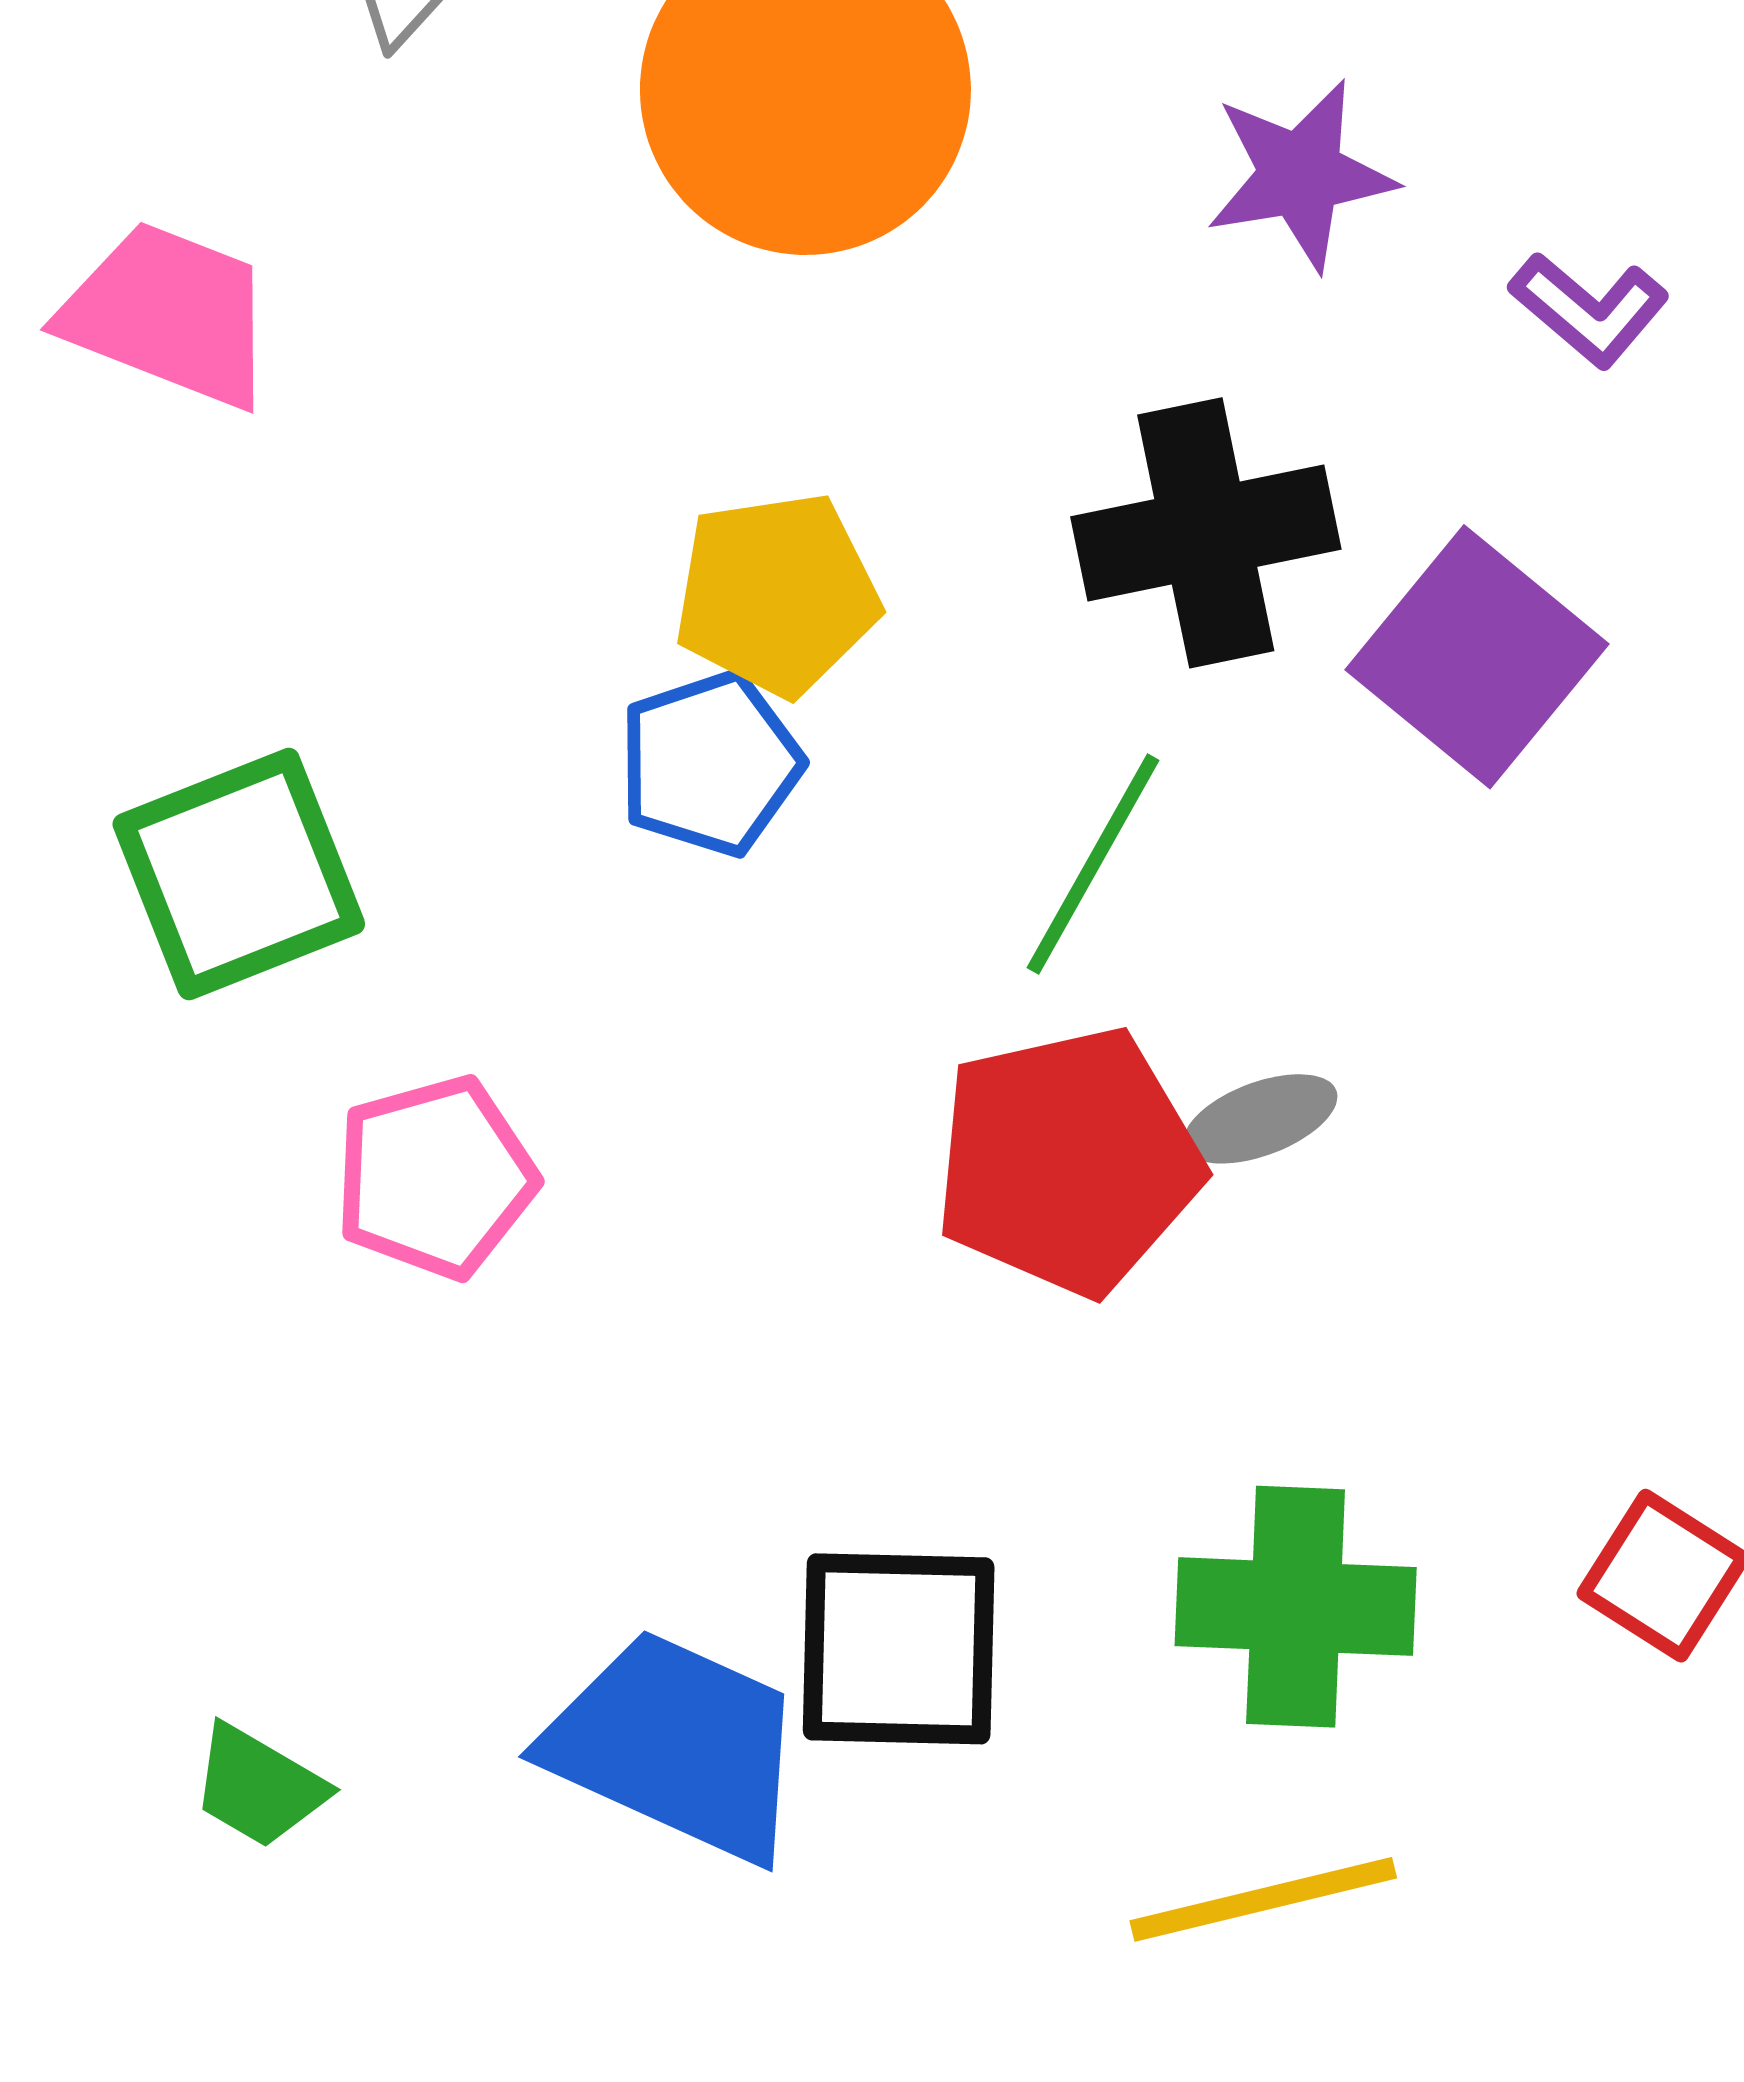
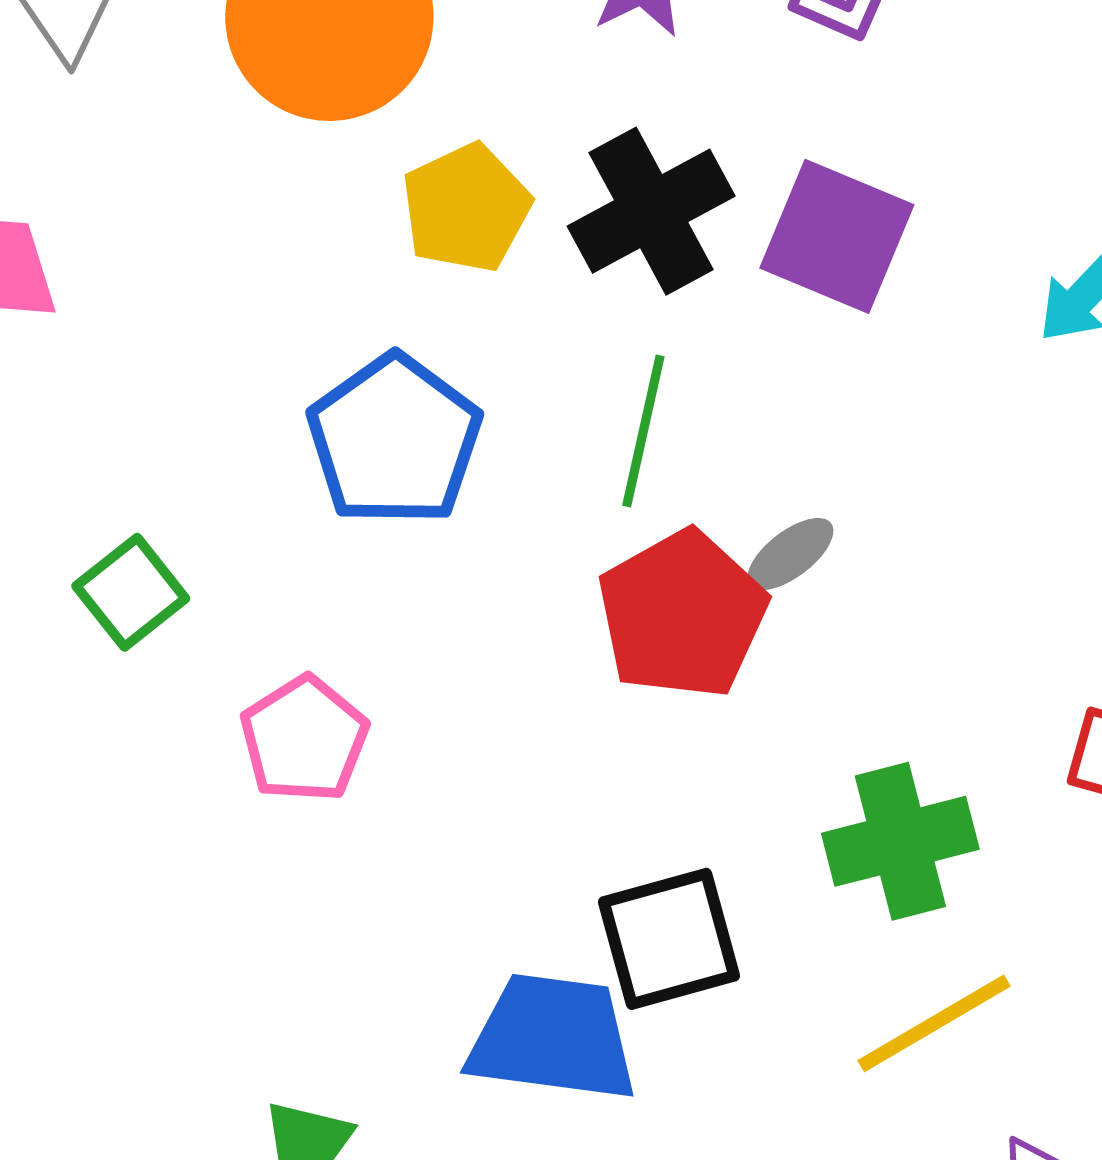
yellow pentagon: (777, 594) -> (466, 208), moved
blue pentagon: (710, 764) -> (394, 440), size x1.5
green square: (239, 874) -> (131, 592), size x0.7

